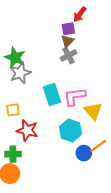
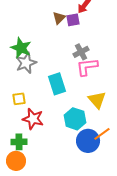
brown triangle: (67, 41) -> (59, 18), moved
gray cross: (68, 55) -> (81, 52), moved
pink L-shape: (75, 97) -> (87, 67), moved
blue circle: (84, 153) -> (88, 141), size x1.5

